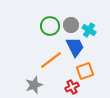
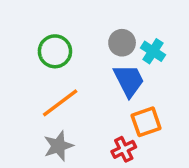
green circle: (50, 26) -> (55, 51), moved
orange line: (51, 60) -> (60, 103), moved

